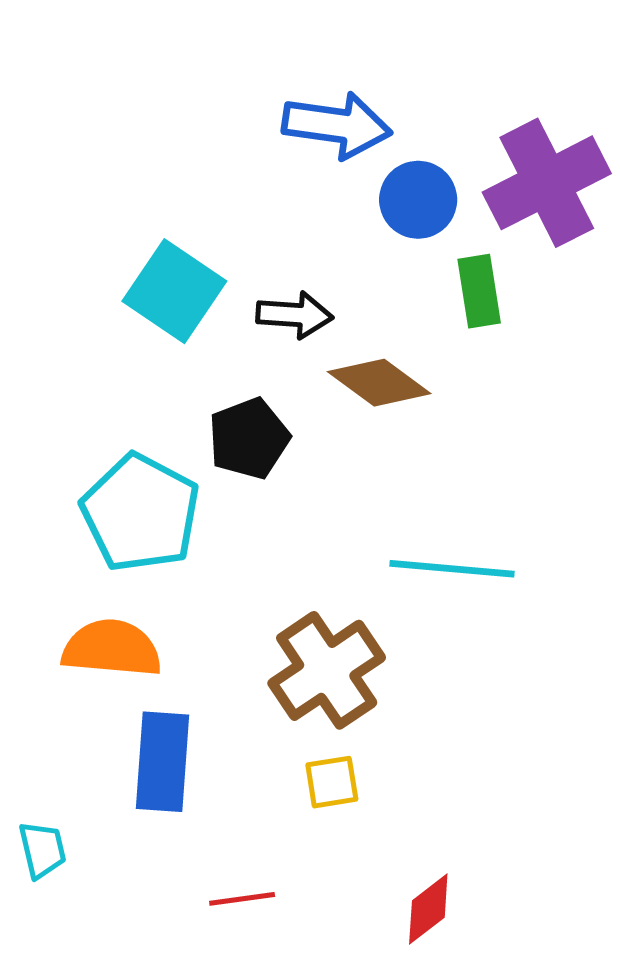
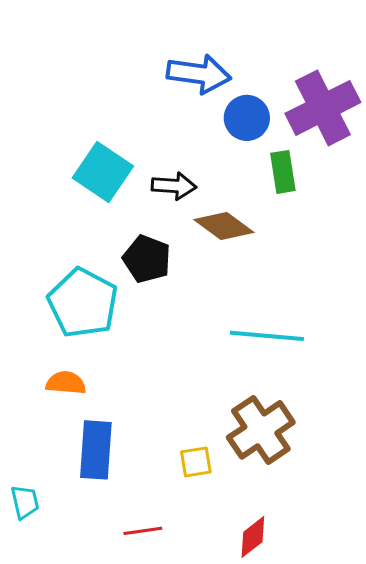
black pentagon: (249, 438) -> (147, 259), turned -30
orange semicircle: (112, 648) -> (66, 383), size x0.7
brown cross: (327, 670) -> (261, 430), moved

